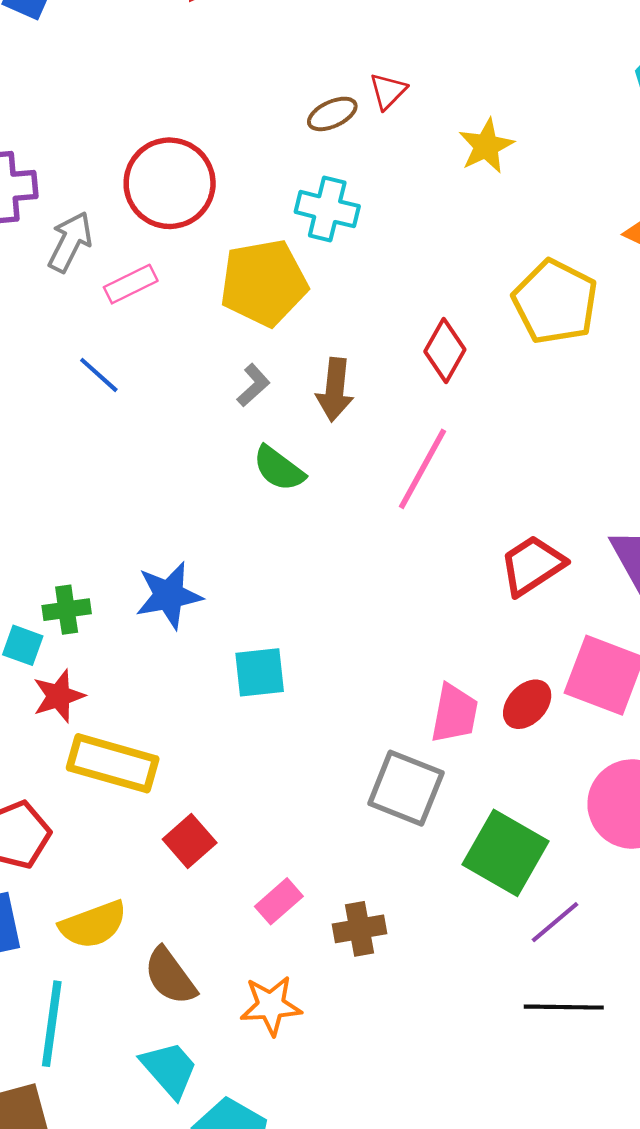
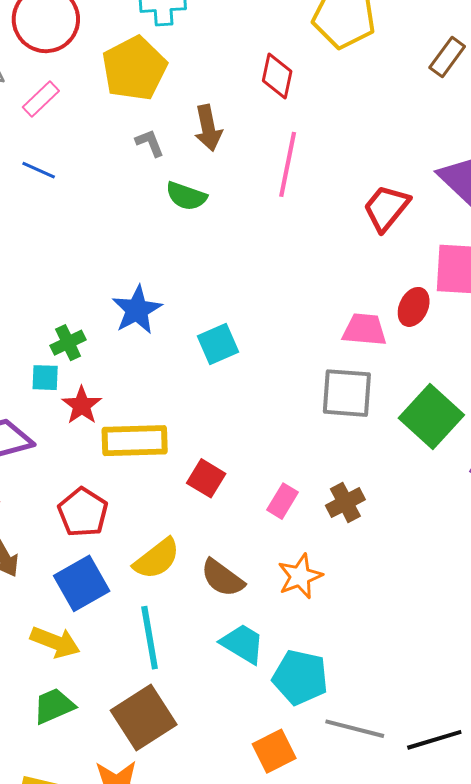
gray L-shape: (253, 385) -> (150, 143), turned -52
pink trapezoid: (454, 714) -> (364, 330), turned -78
green square: (505, 853) -> (431, 417), turned 30

